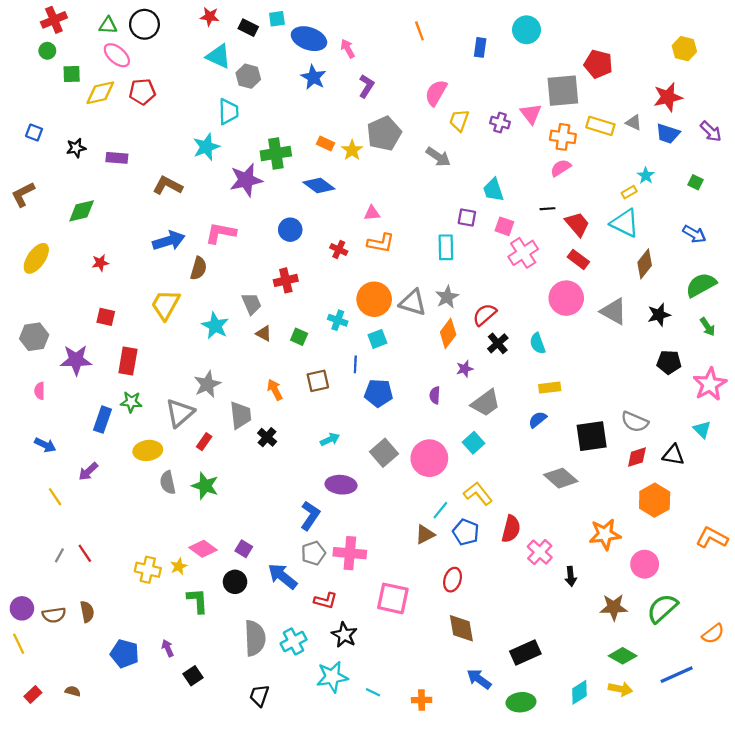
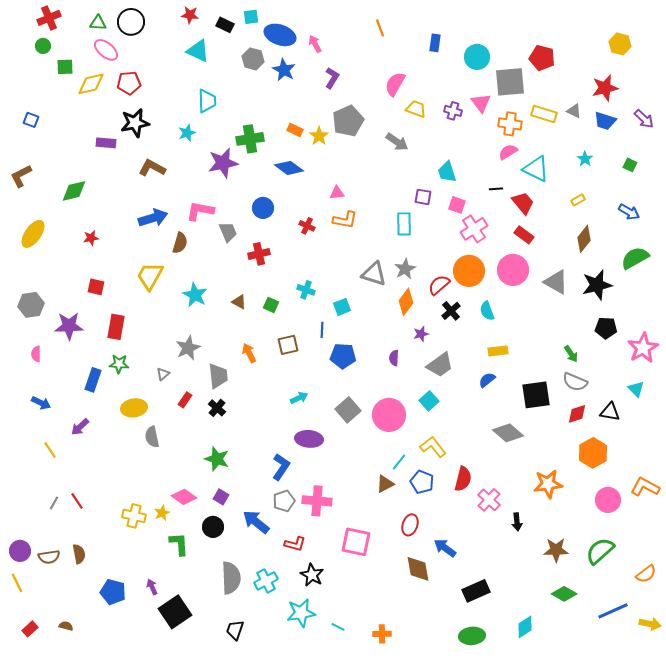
cyan circle: (526, 30) -> (477, 57), moved
gray hexagon: (248, 76) -> (253, 59), moved
yellow trapezoid: (459, 120) -> (416, 109), turned 90
cyan star: (206, 147) -> (187, 133), size x0.7
black star: (76, 148) -> (135, 123), moved, size x1.6
yellow rectangle: (629, 192) -> (578, 200), moved
cyan triangle: (625, 223) -> (536, 169), moved
orange circle: (374, 299) -> (469, 271), moved
gray trapezoid: (252, 304) -> (228, 232), moved
black star: (659, 315) -> (597, 285), size x1.4
green arrow: (708, 327) -> (571, 354), moved
gray triangle: (180, 413) -> (163, 374), size x0.5
black cross: (267, 437) -> (217, 408), moved
green star: (205, 486) -> (217, 459), moved
pink circle: (645, 564) -> (608, 500), moved
black square: (193, 676) -> (175, 612), size x1.8
blue arrow: (479, 679) -> (445, 548), moved
yellow arrow: (620, 689) -> (650, 624), moved

